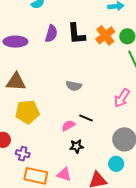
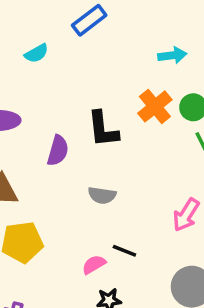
purple semicircle: (51, 34) -> (58, 151), moved
black L-shape: (76, 34) -> (103, 129), moved

